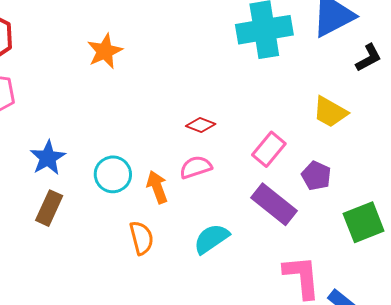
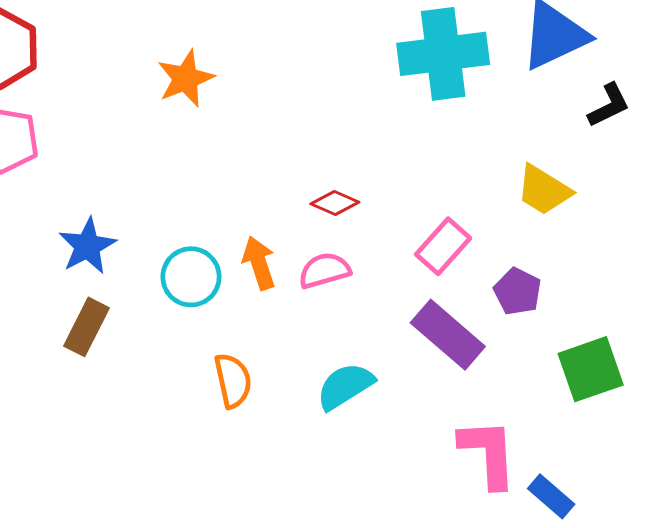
orange arrow: (157, 187) -> (259, 263), moved

